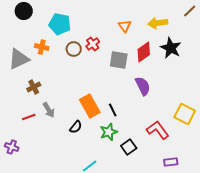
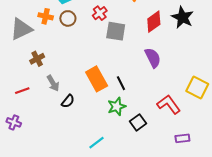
brown circle: (74, 49) -> (68, 18), moved
gray square: (119, 60) -> (116, 31), moved
red line: (29, 117) -> (22, 91), moved
black semicircle: (76, 127) -> (68, 101), moved

